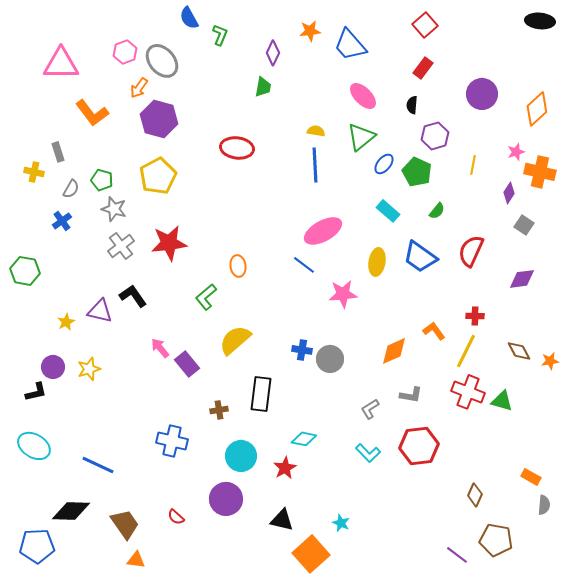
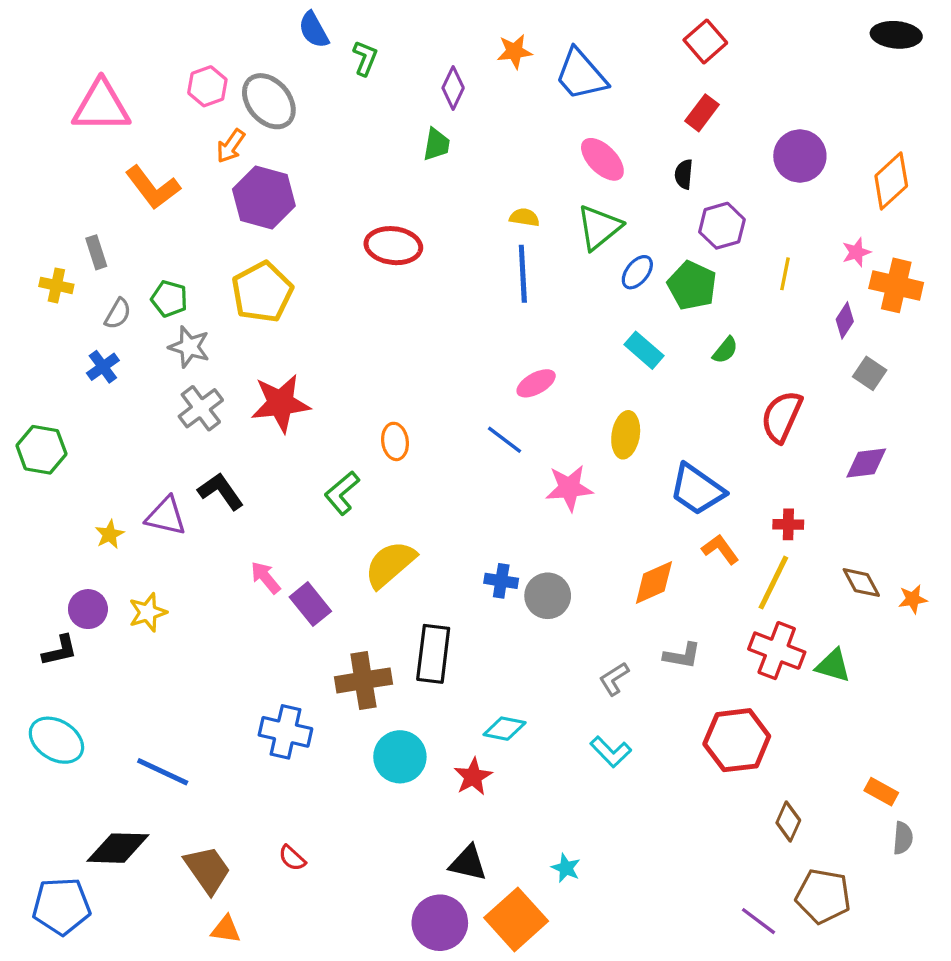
pink ellipse: (323, 231) -> (536, 383), size x0.6
blue trapezoid: (420, 257) -> (697, 490), moved
brown cross: (219, 410) -> (363, 680), size x1.8
red hexagon: (419, 446) -> (737, 740), moved
purple circle: (226, 499) -> (440, 923), moved

